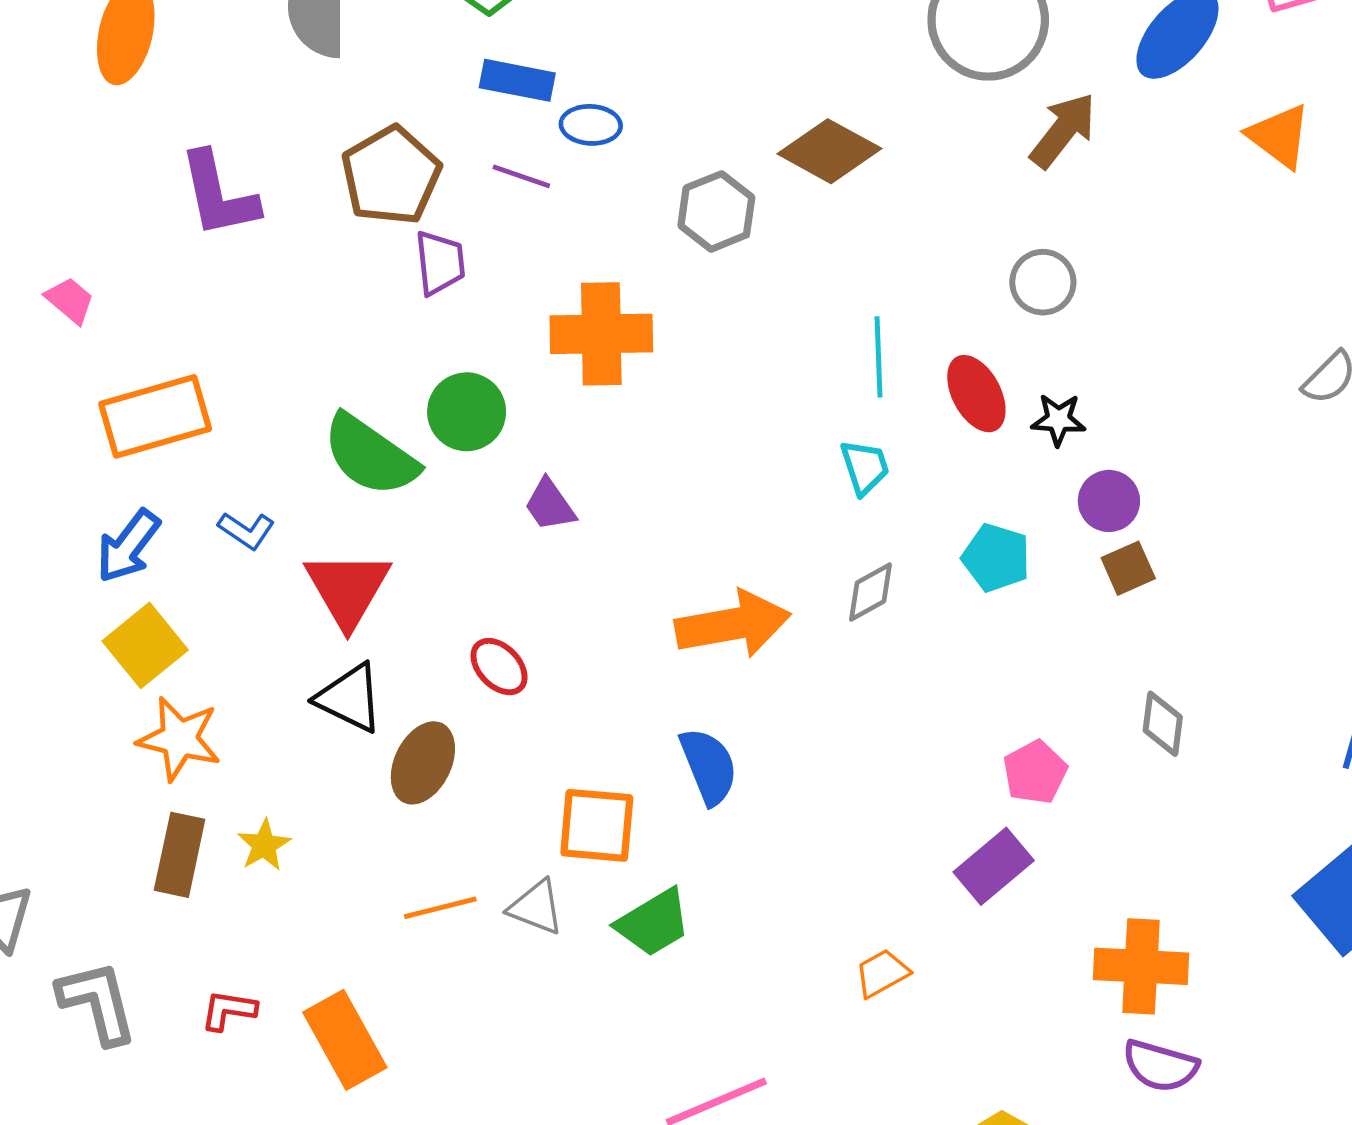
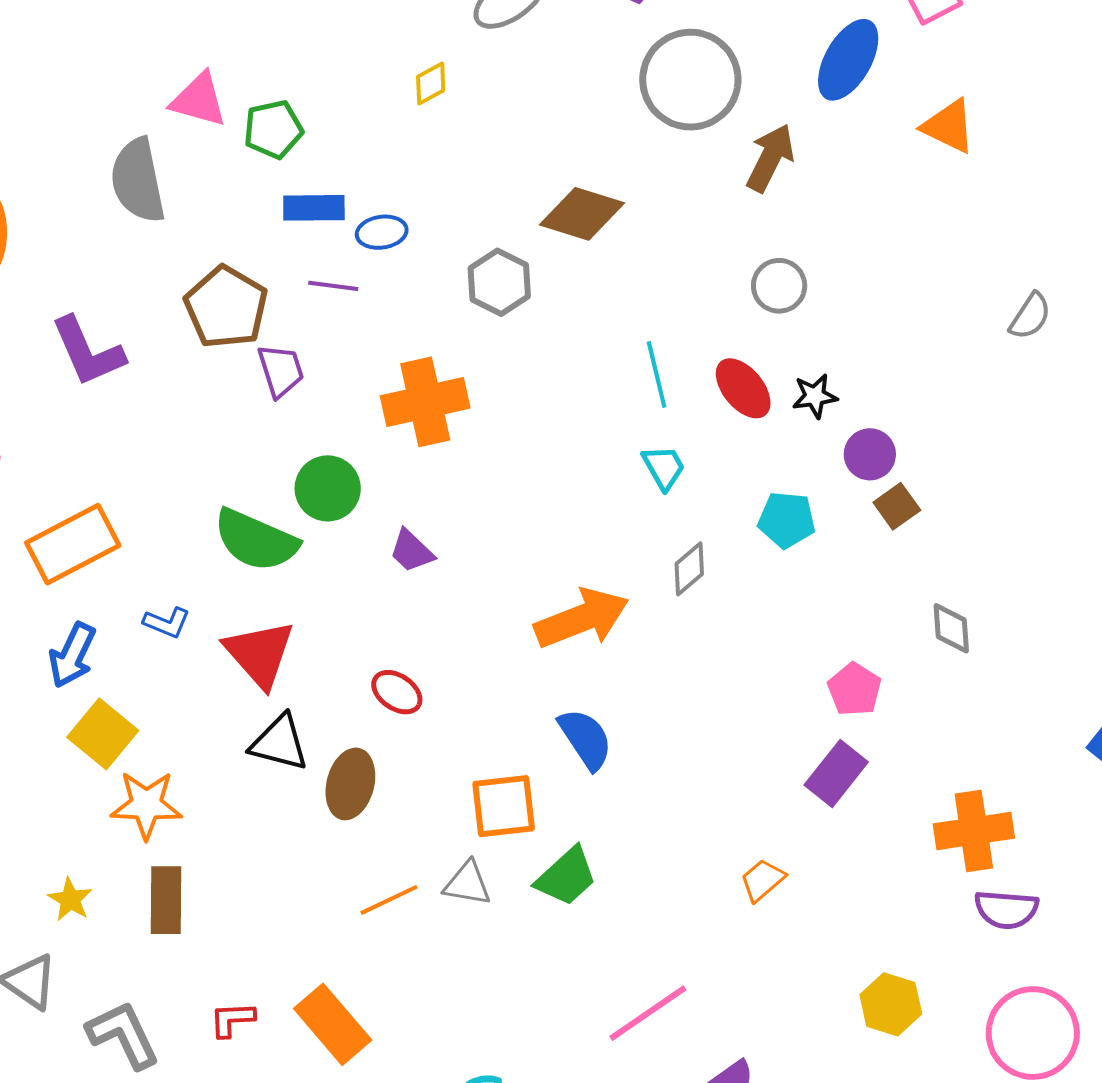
yellow star: (264, 845) -> (70, 900), moved

